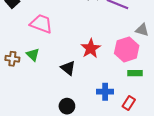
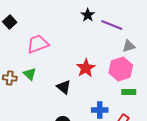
pink trapezoid: (41, 24) -> (38, 44), turned -40
gray triangle: (142, 30) -> (129, 46), moved, turned -32

